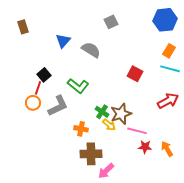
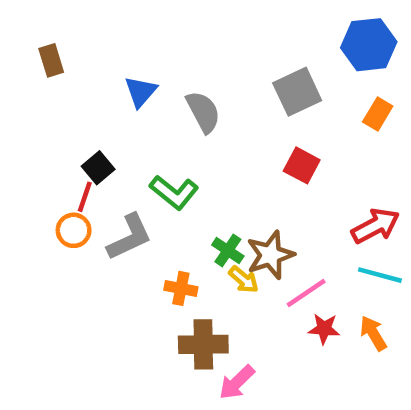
gray square: (111, 22) -> (297, 92), moved, size x1.5
gray semicircle: (91, 50) -> (203, 112), turned 30
cyan line: (170, 69) -> (380, 275), moved
pink line: (137, 131) -> (306, 293), turned -48

